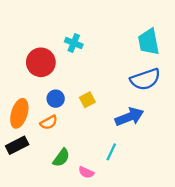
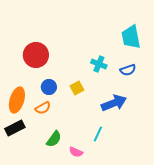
cyan cross: (74, 43) -> (99, 64), moved
blue semicircle: (145, 79) -> (128, 70), size x0.6

